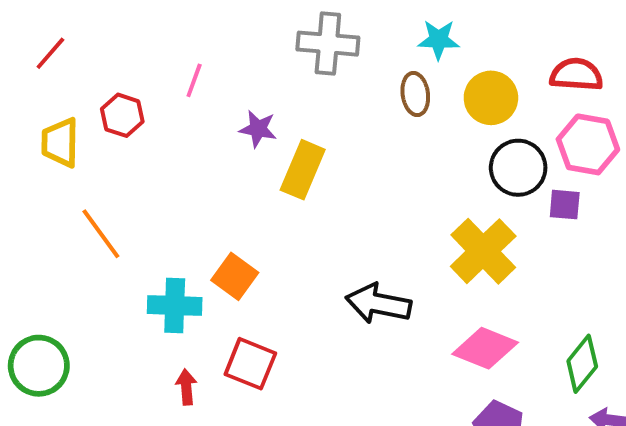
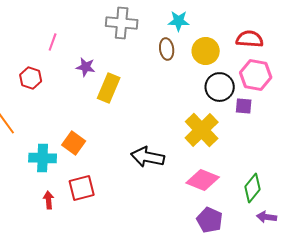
red hexagon: (122, 115) -> (31, 78), moved
red square: (250, 364) -> (82, 188), turned -36

